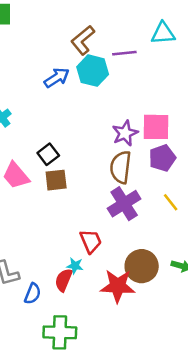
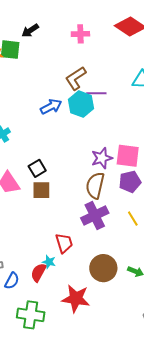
purple line: (124, 53) -> (96, 93), moved
red star: (118, 286) -> (76, 299), moved

